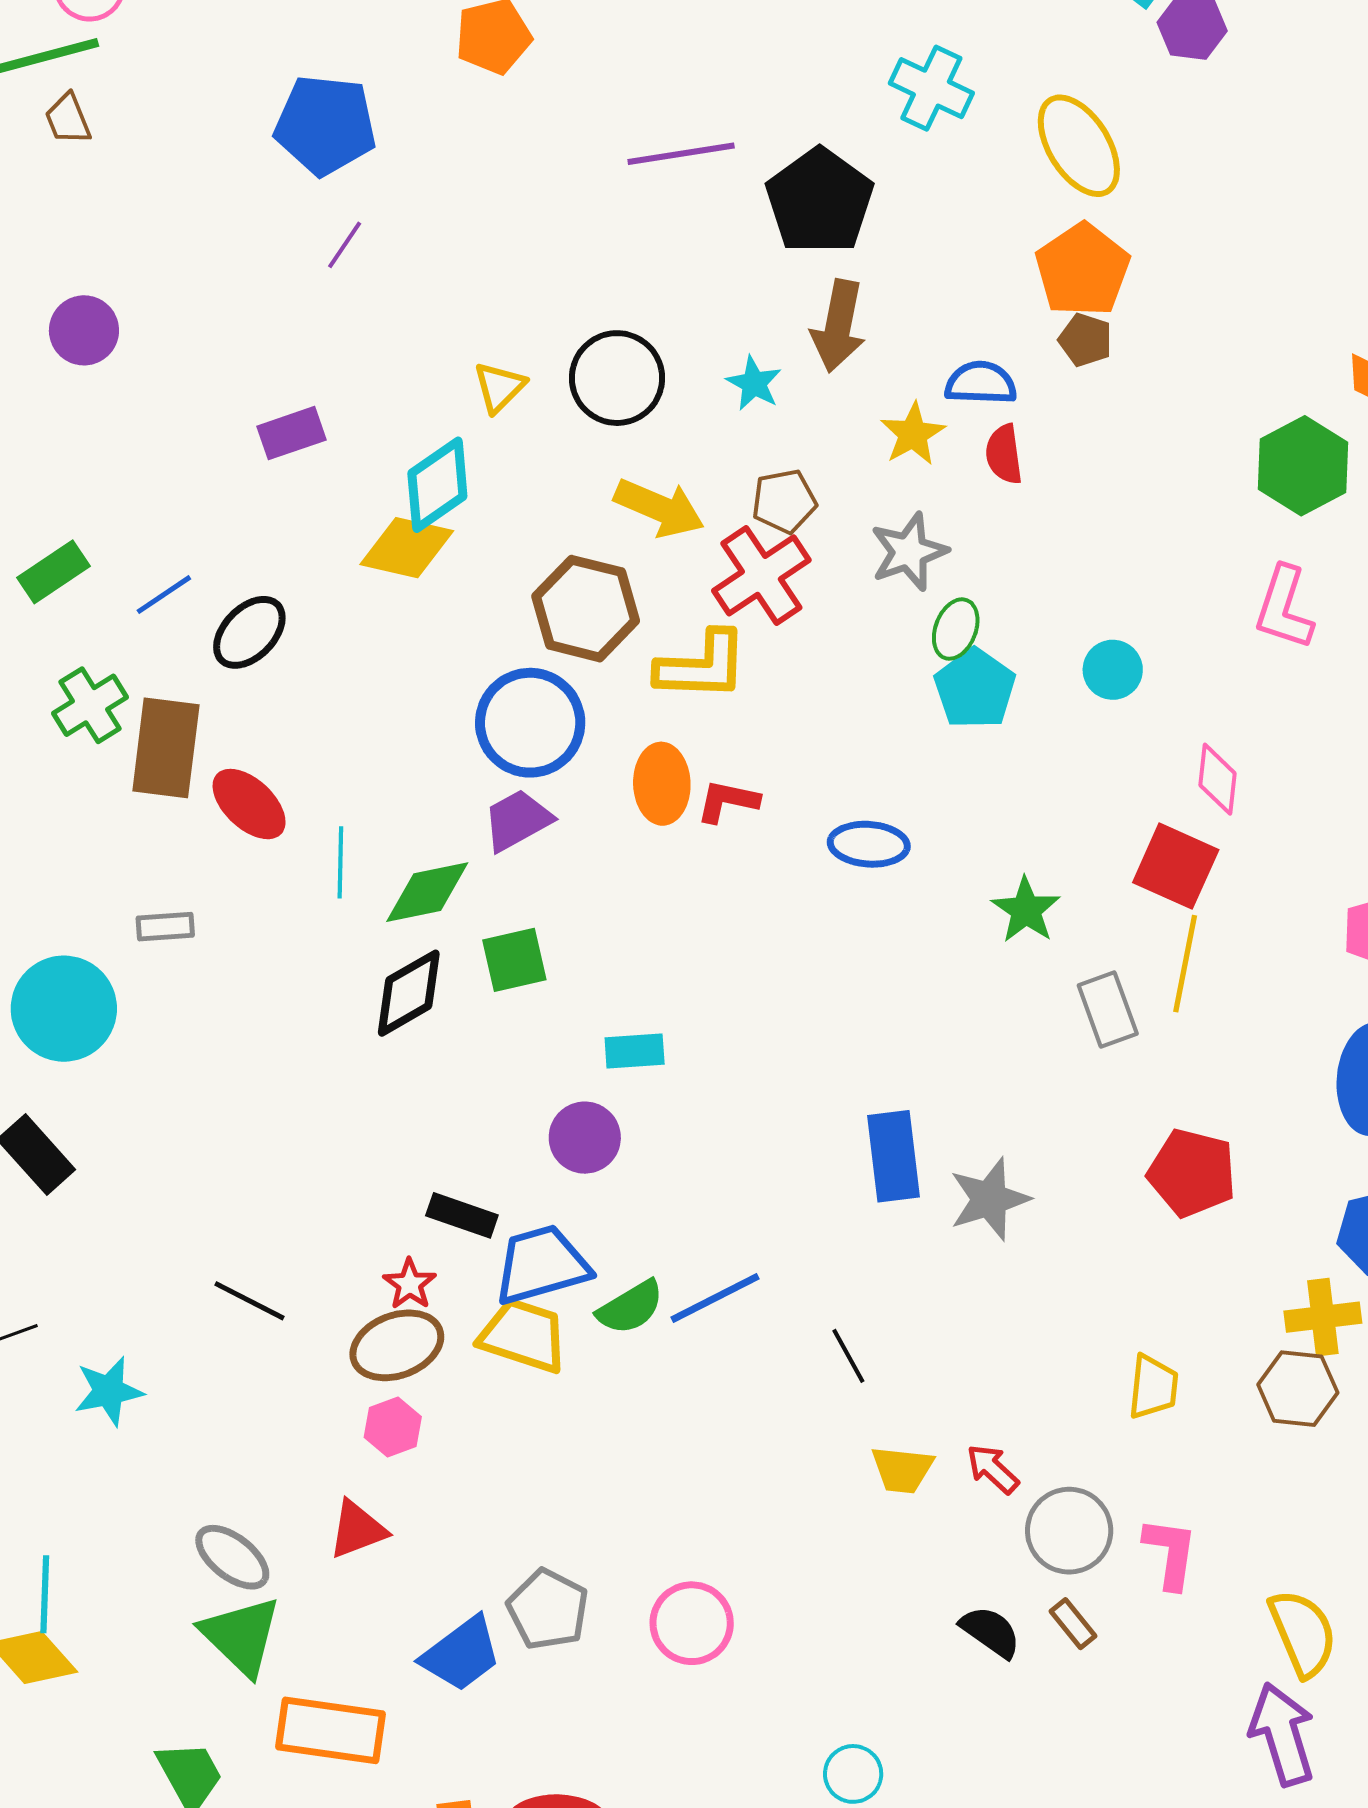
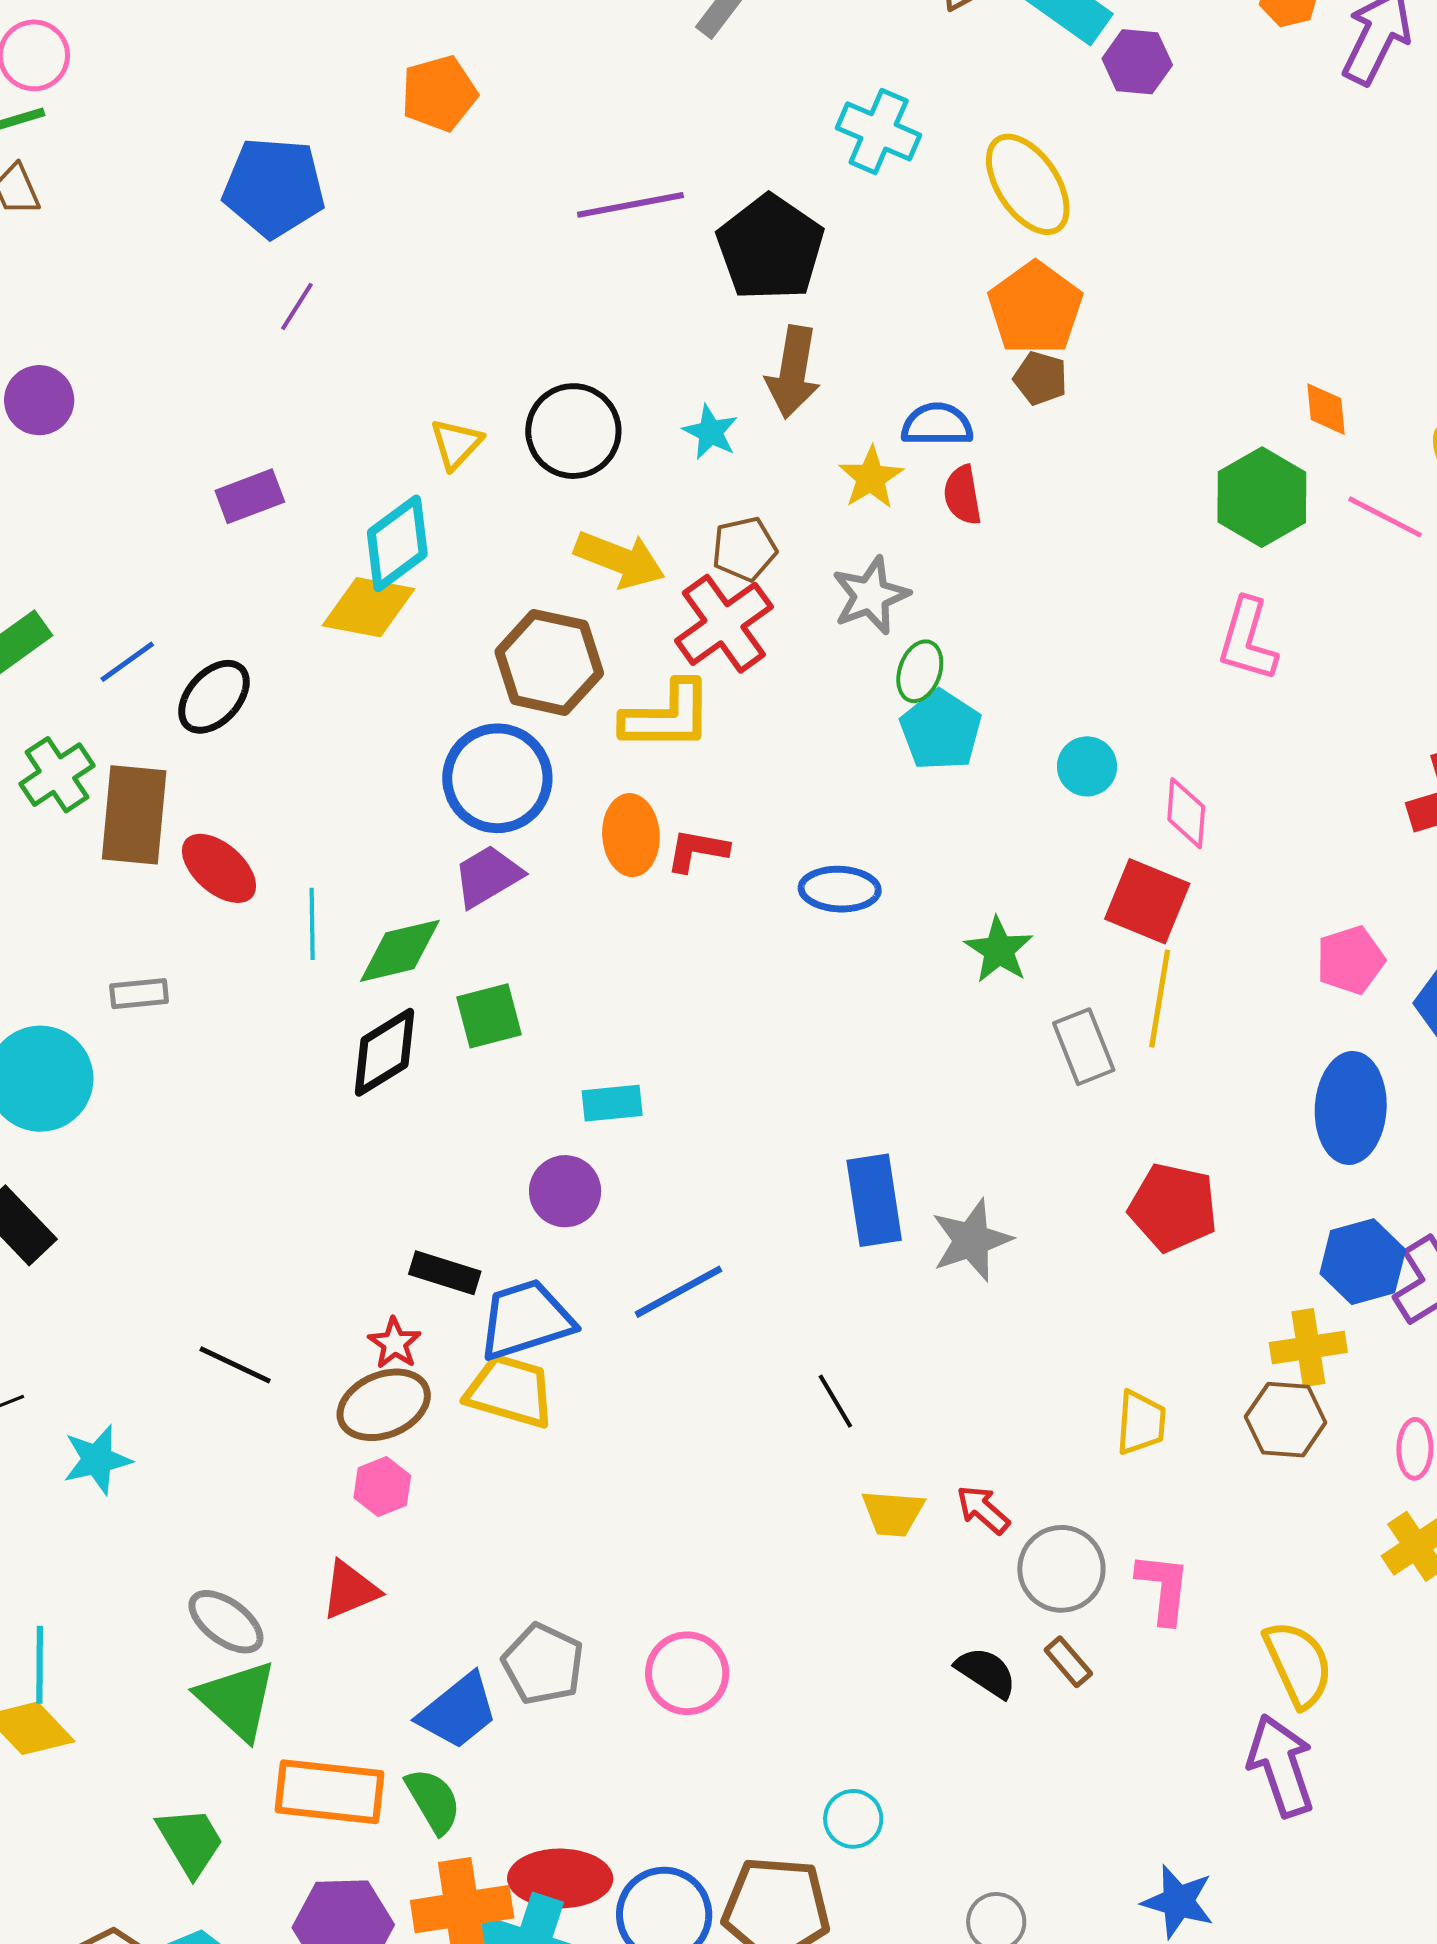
cyan circle: (1113, 670) -> (1087, 766), moved
blue line: (715, 1298) -> (679, 1292), moved
green semicircle: (630, 1307) -> (433, 1801), moved, turned -88

